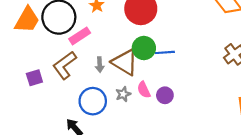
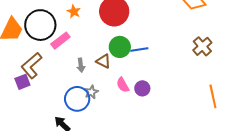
brown triangle: (125, 62) -> (103, 61), size x0.6
brown L-shape: (65, 65) -> (31, 65), moved
gray star: (123, 94) -> (91, 92), moved

